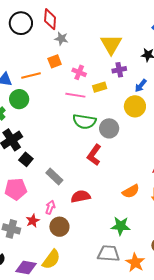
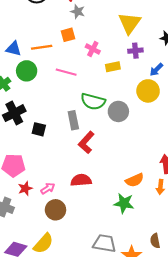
pink line: (75, 95) -> (66, 72), moved
red L-shape: (94, 155) -> (86, 142), moved
black square: (26, 159) -> (39, 129), moved, turned -32
gray rectangle: (54, 176) -> (73, 120), moved, turned 30
pink arrow: (50, 207) -> (48, 188), turned 32
red star: (33, 221) -> (25, 188), moved
green star: (121, 226) -> (124, 203), moved

